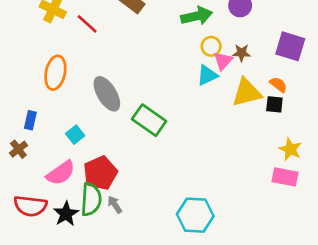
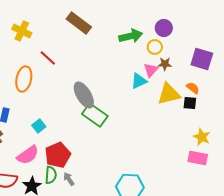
red line: (87, 24) -> (48, 58), moved
yellow circle: (211, 46) -> (155, 47), moved
gray ellipse: (107, 94) -> (84, 95), moved
green semicircle: (91, 199) -> (51, 175), size x0.7

